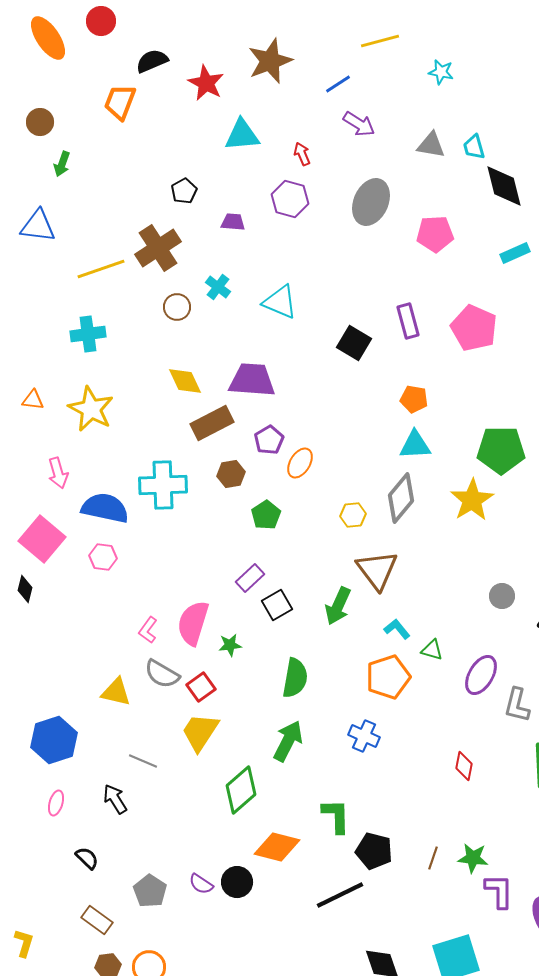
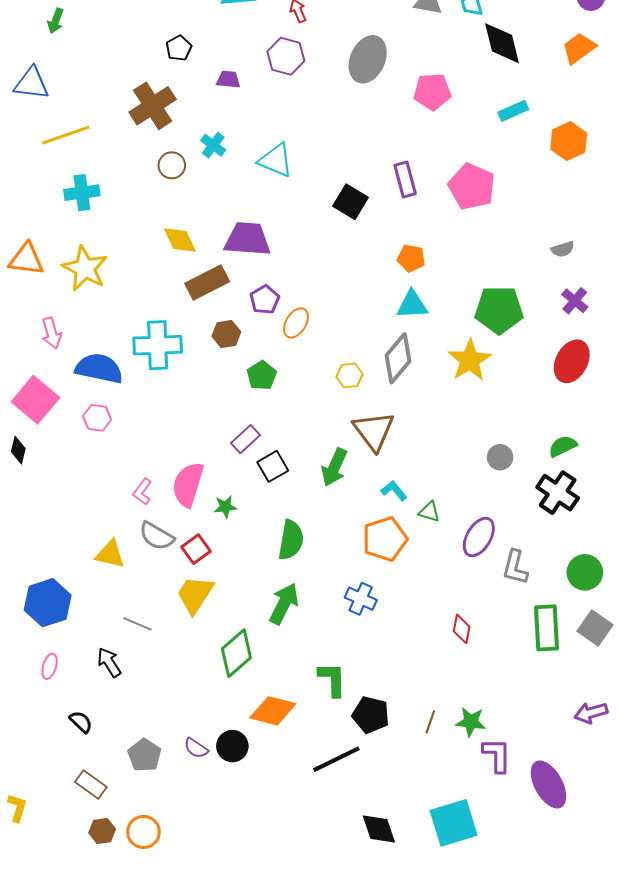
yellow line: (101, 269) -> (66, 135), moved
orange triangle: (33, 400) -> (26, 259), size x1.6

